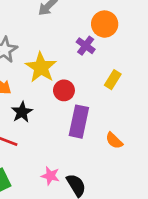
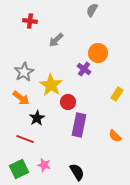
yellow rectangle: (113, 80) -> (117, 94), moved
orange semicircle: (114, 141) -> (115, 136), moved
pink star: (50, 176) -> (44, 165), moved

